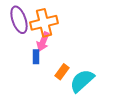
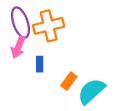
pink arrow: (43, 42) -> (18, 47), moved

